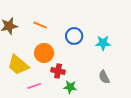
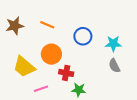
gray semicircle: (104, 77) -> (114, 66), moved

